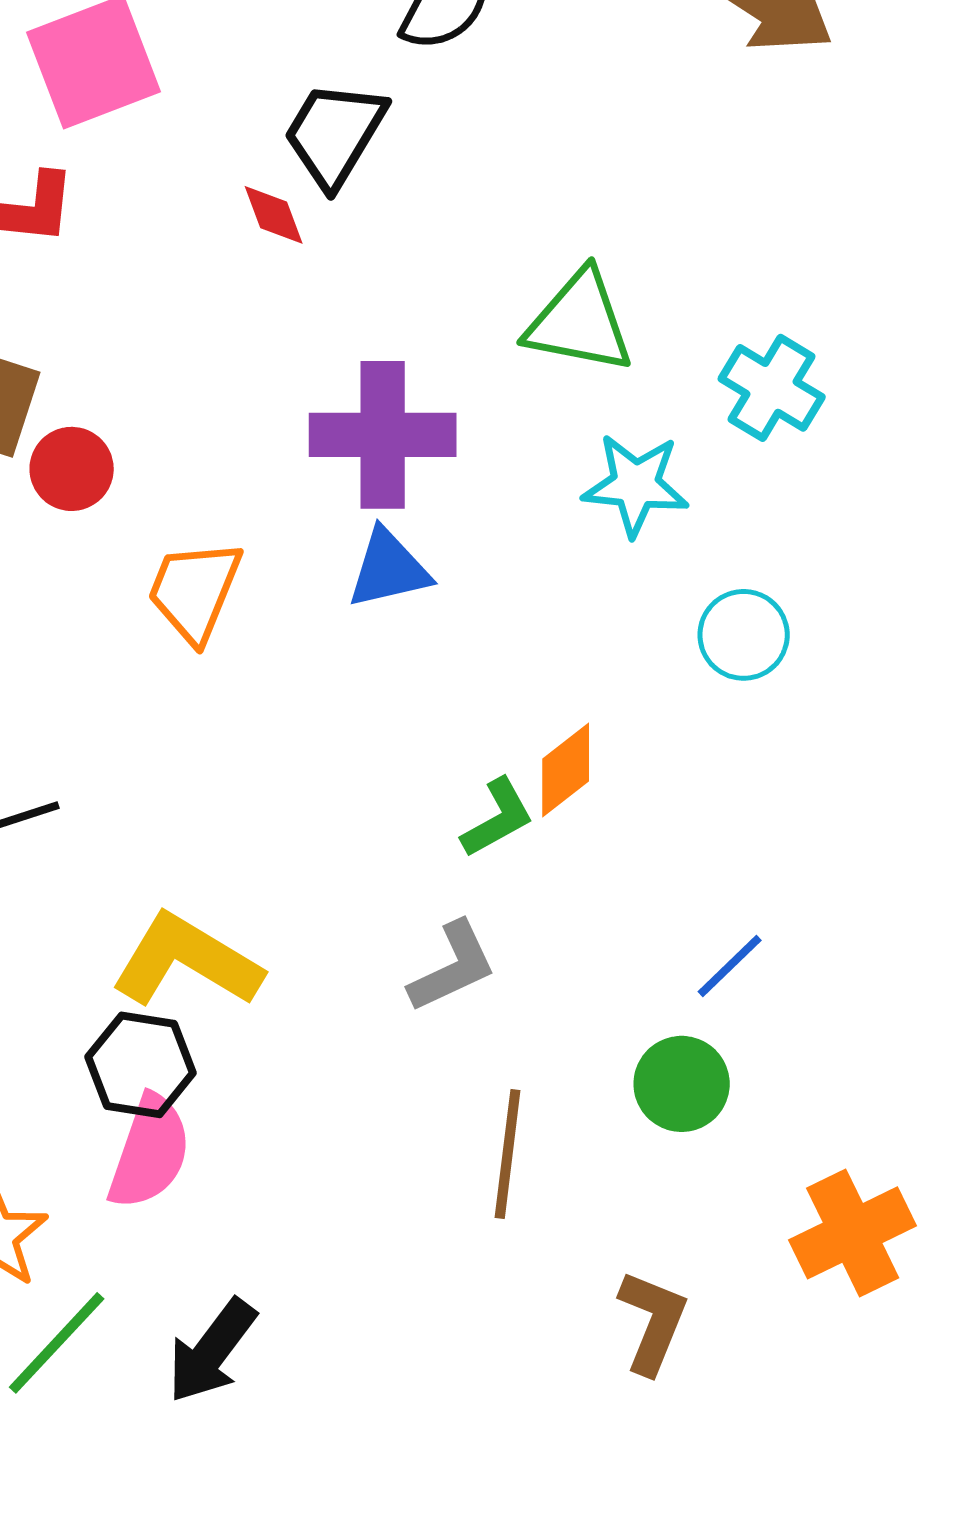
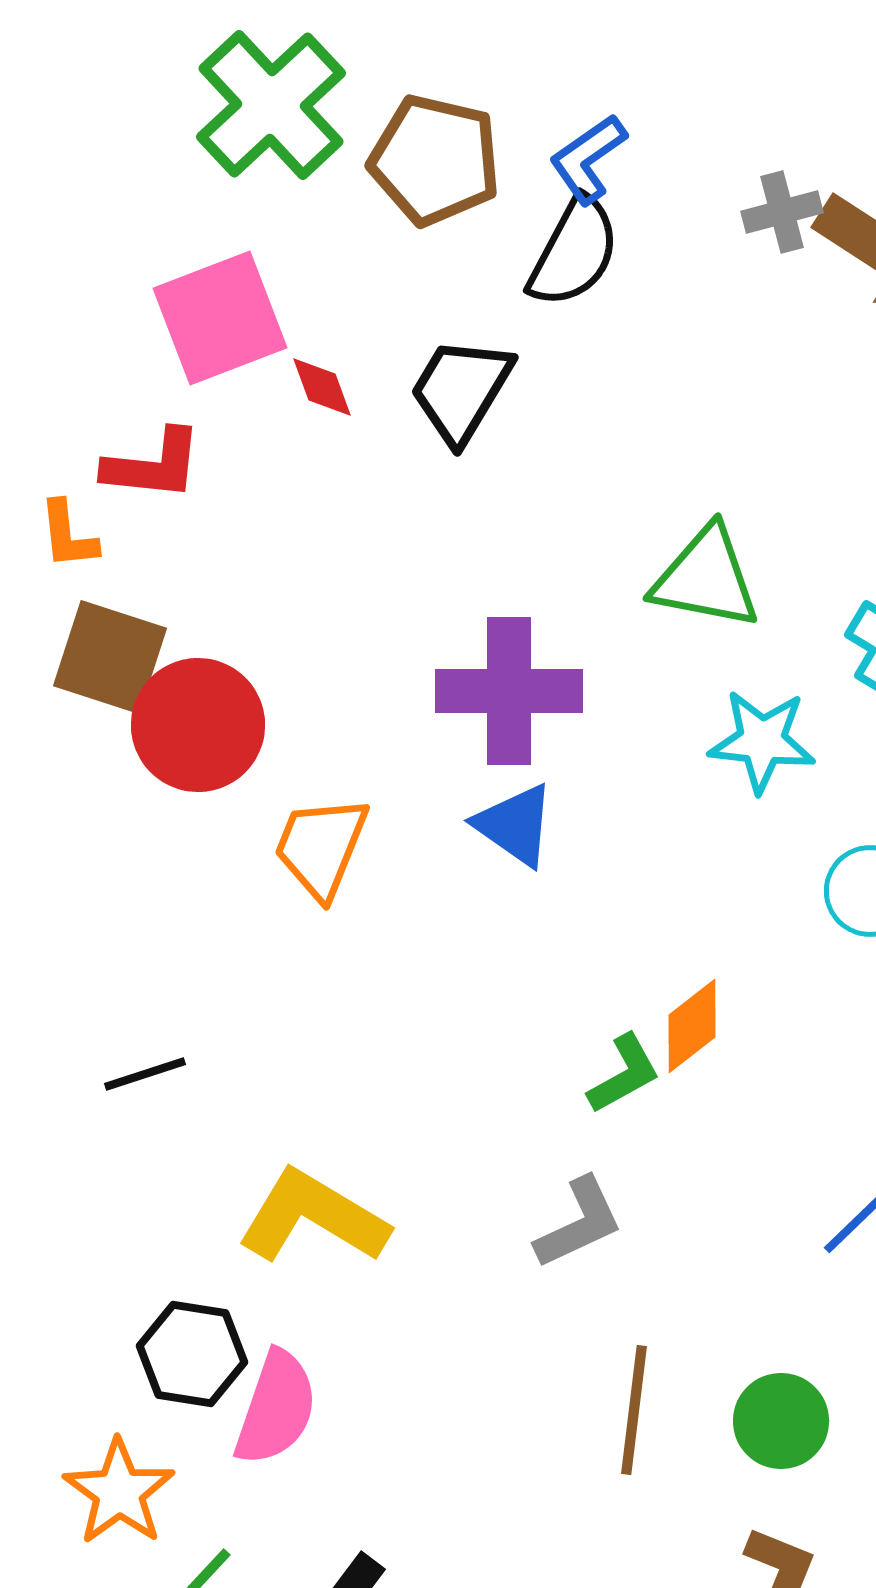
red diamond: (274, 215) -> (322, 387), moved
red circle: (72, 469) -> (198, 725), size x1.6
blue triangle: (389, 569) -> (515, 825), turned 48
black hexagon: (141, 1065) -> (192, 1354), moved
green circle: (682, 1084) -> (781, 1421), moved

